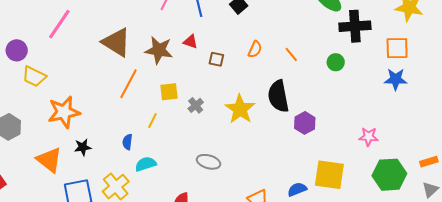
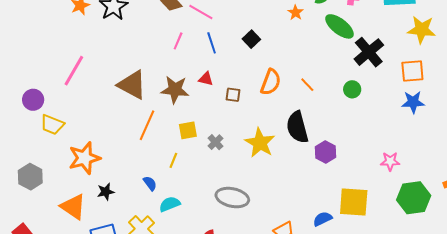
black cross: (355, 26) -> (369, 52), turned -32
orange semicircle: (255, 49) -> (271, 82), size x1.5
blue semicircle: (127, 142) -> (150, 183), turned 140
gray ellipse: (209, 162) -> (232, 198), size x1.4

